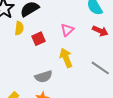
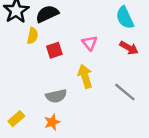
pink triangle: (67, 30) -> (90, 43), turned -32

